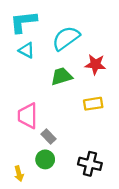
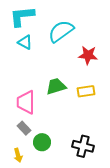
green trapezoid: (62, 76) -> (56, 86), moved
gray rectangle: (48, 136) -> (24, 128), moved

